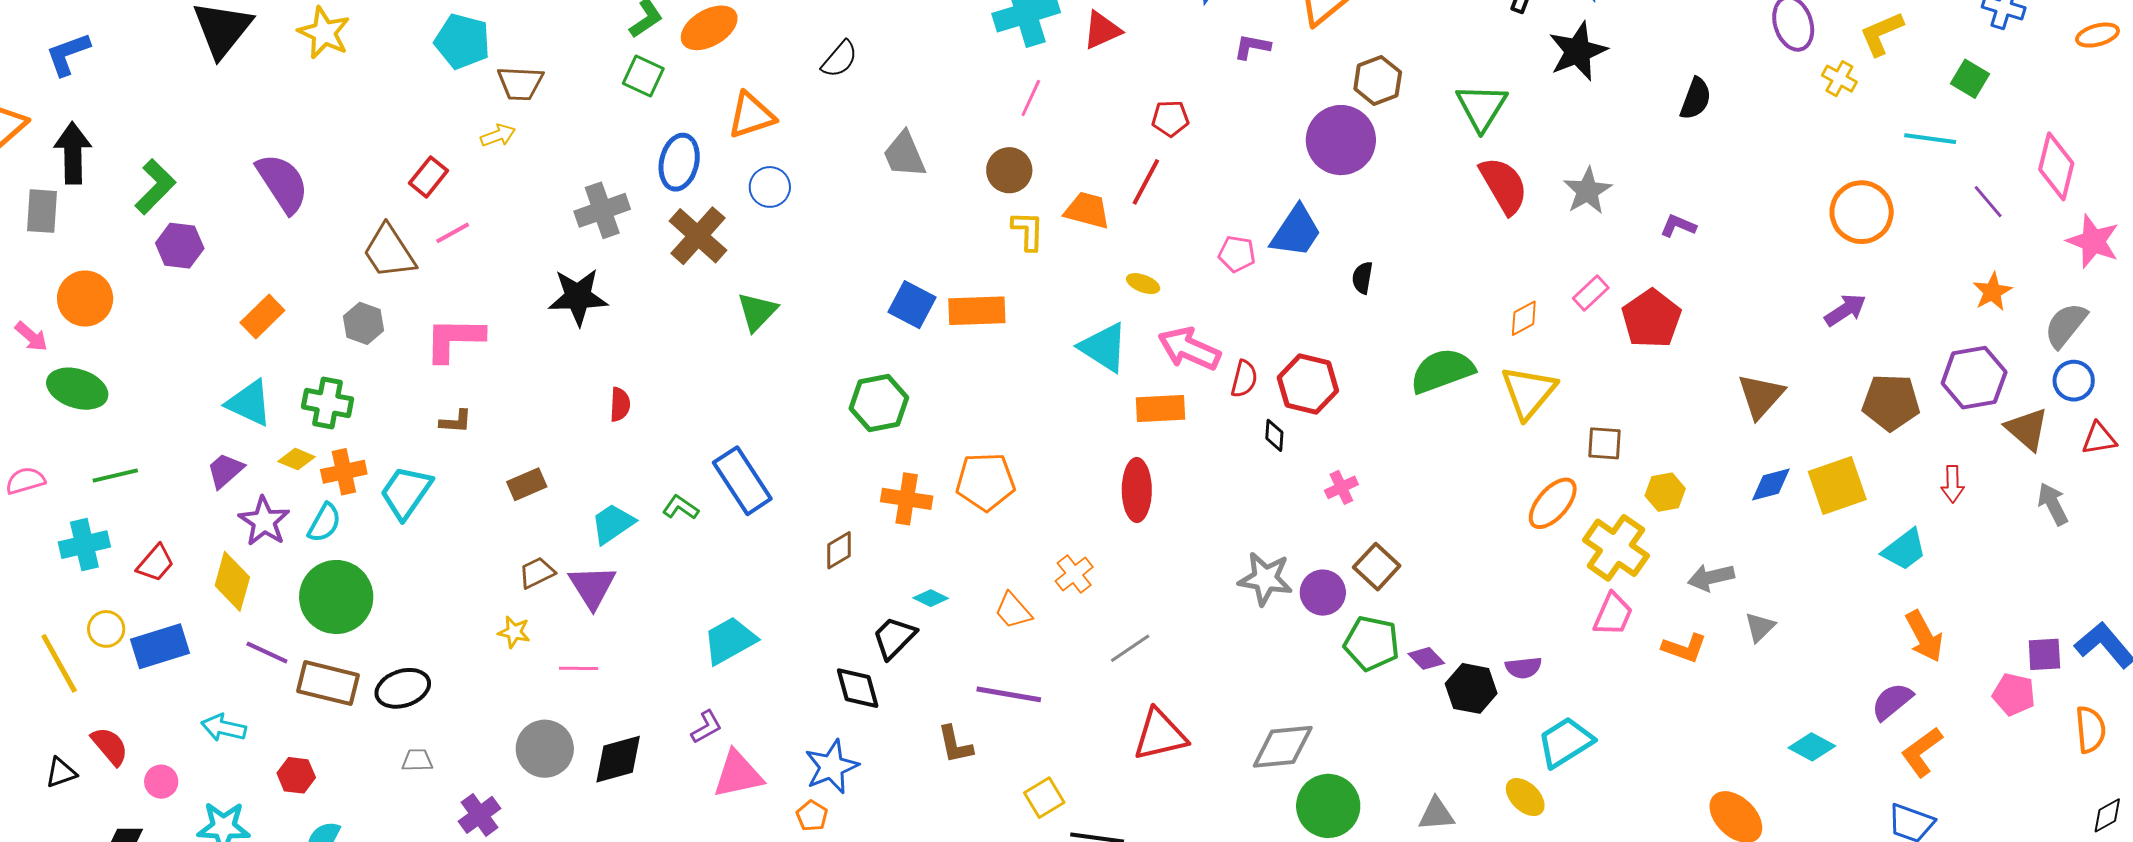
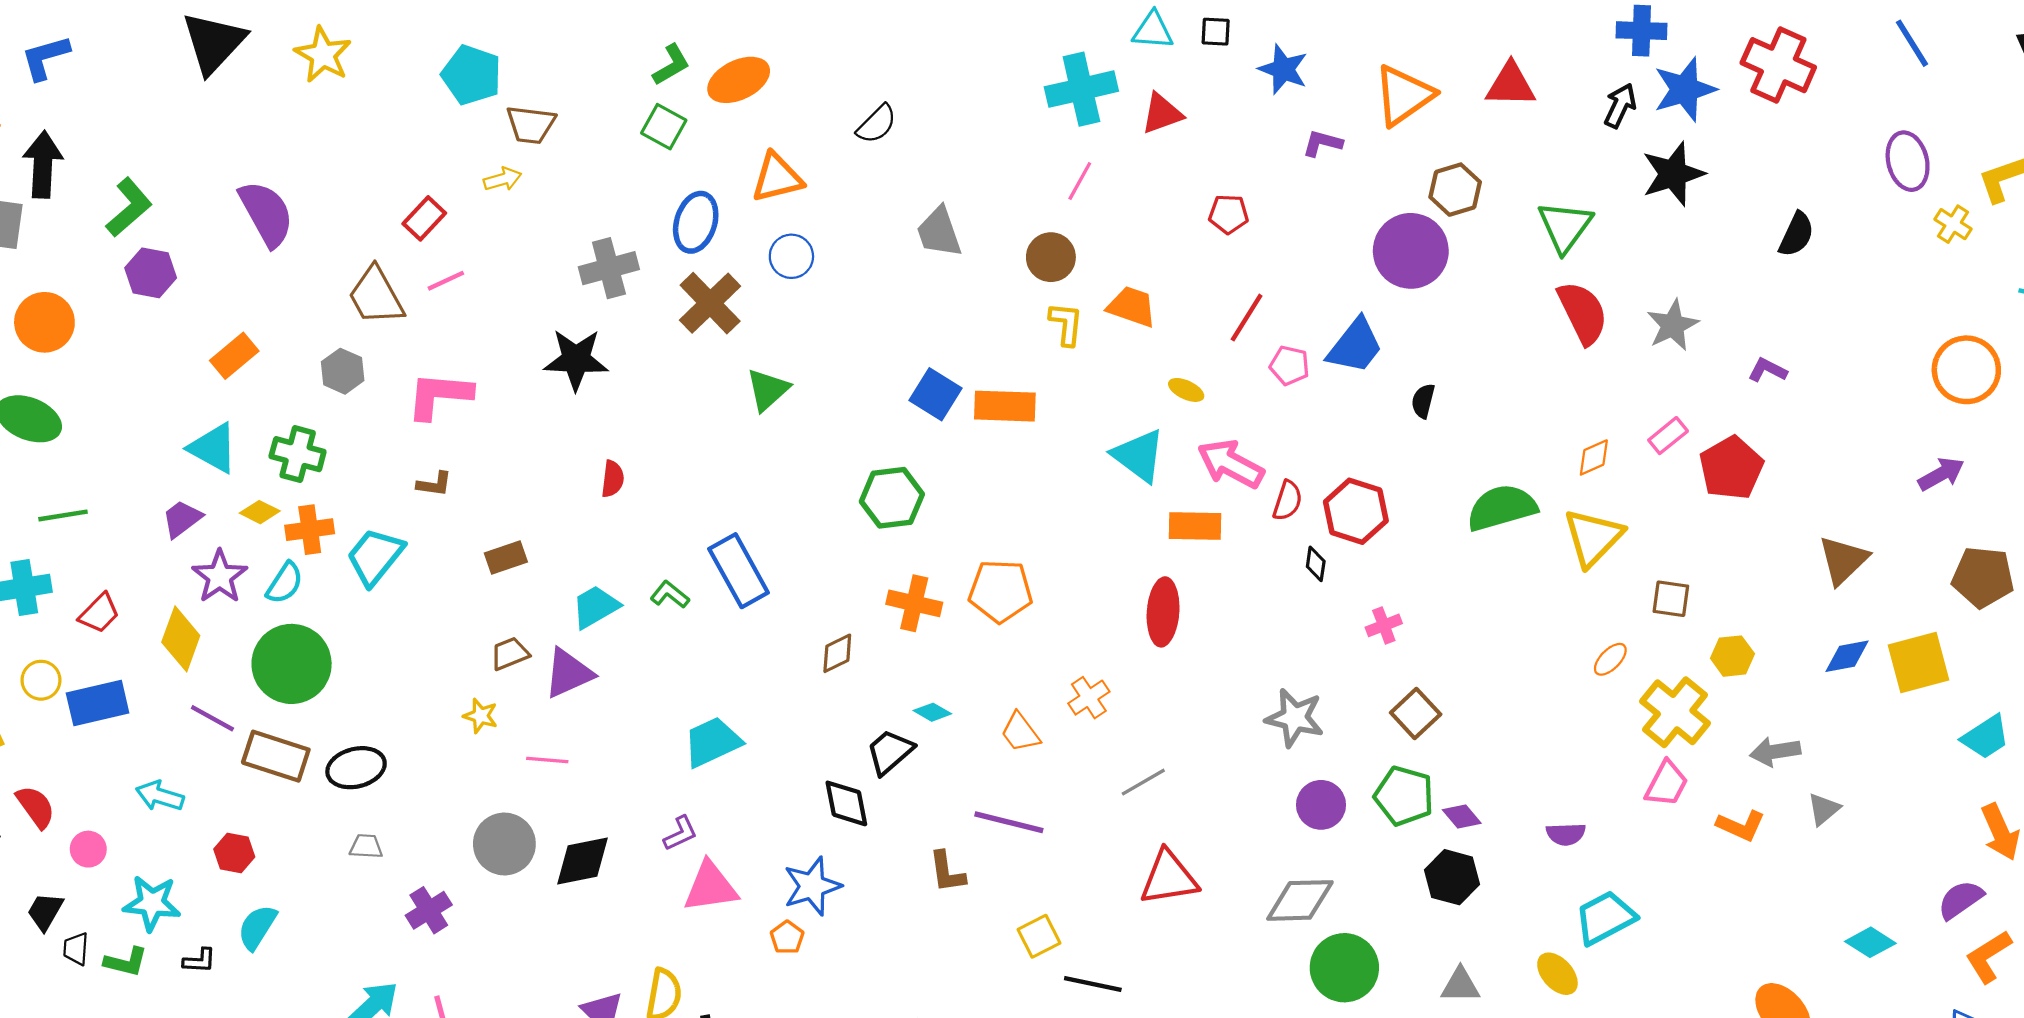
red line: (1146, 182) -> (1247, 318), moved
orange ellipse: (1553, 503) -> (1610, 659), size x0.6
purple triangle: (592, 587) -> (568, 673), turned 34
purple circle: (1323, 593) -> (1321, 805), moved
black hexagon: (1471, 688) -> (1452, 877), moved

